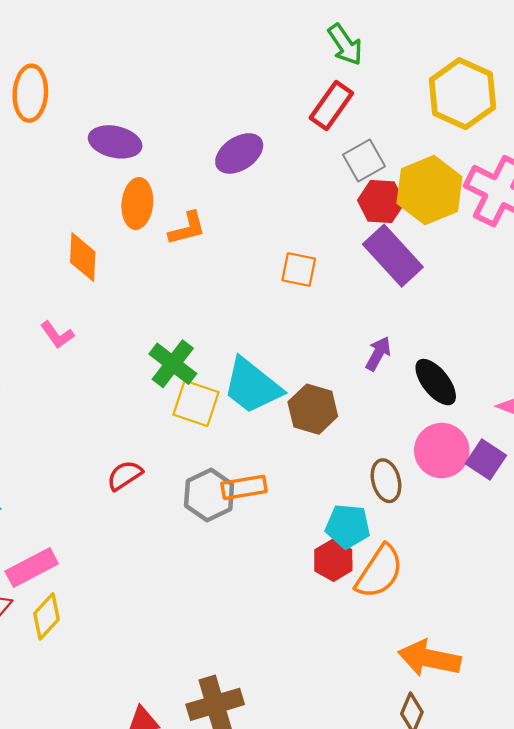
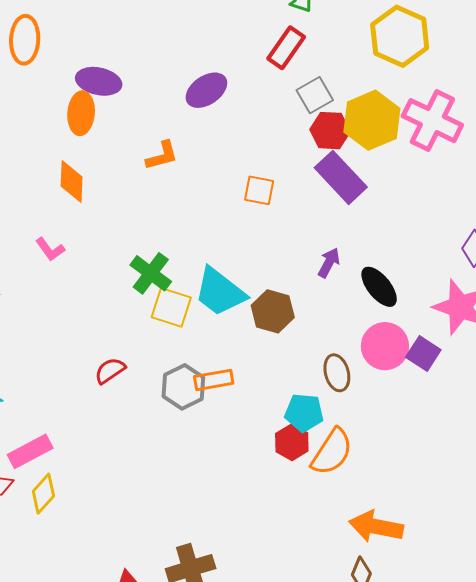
orange ellipse: (137, 203) -> (81, 113), moved

